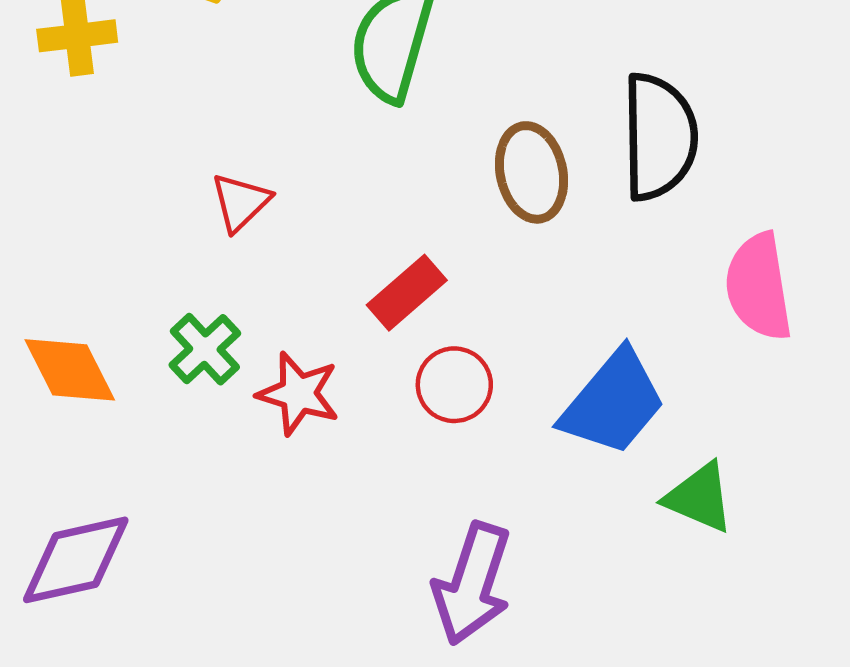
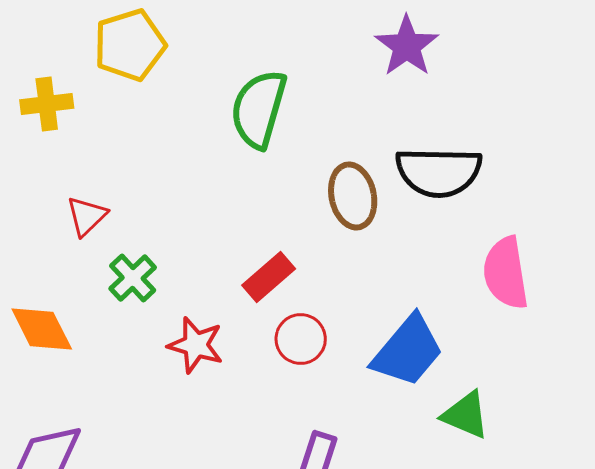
black semicircle: (659, 137) -> (439, 172), turned 92
red triangle: (241, 202) -> (87, 216), moved
green cross: (205, 349) -> (133, 278), moved

